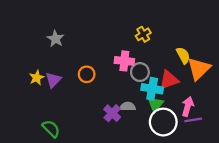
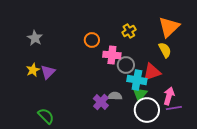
gray star: (56, 39) -> (35, 38), moved
orange triangle: (199, 69) -> (169, 27), moved
orange circle: (87, 74) -> (92, 40), moved

